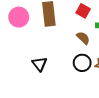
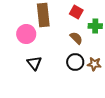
pink circle: (19, 17) -> (26, 34), moved

